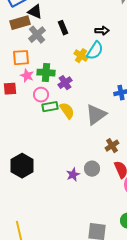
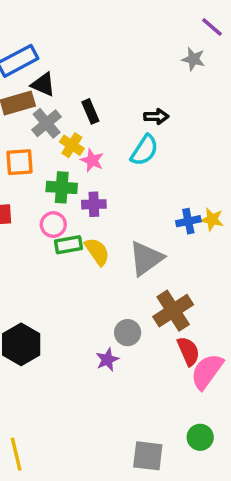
yellow cross: (81, 56) -> (72, 145), moved
pink star: (27, 76) -> (92, 160), moved
purple cross: (65, 83) -> (94, 204), turned 32
brown cross: (112, 146) -> (173, 311), size x1.6
gray circle: (92, 169) -> (128, 333), moved

